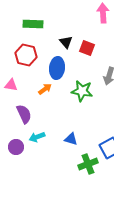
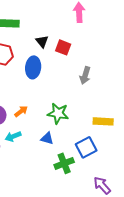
orange arrow: (45, 89) -> (21, 111), moved
green star: (82, 91) -> (58, 113), moved

